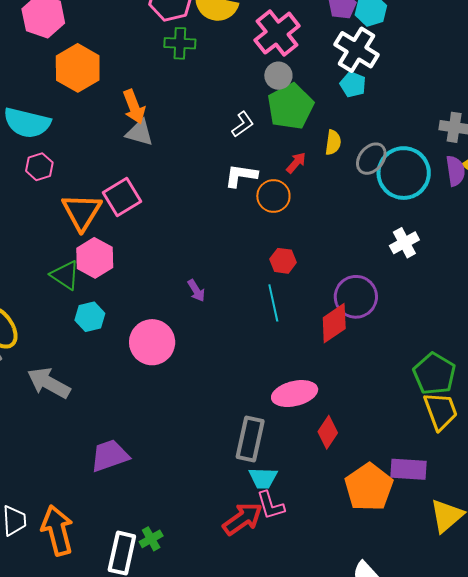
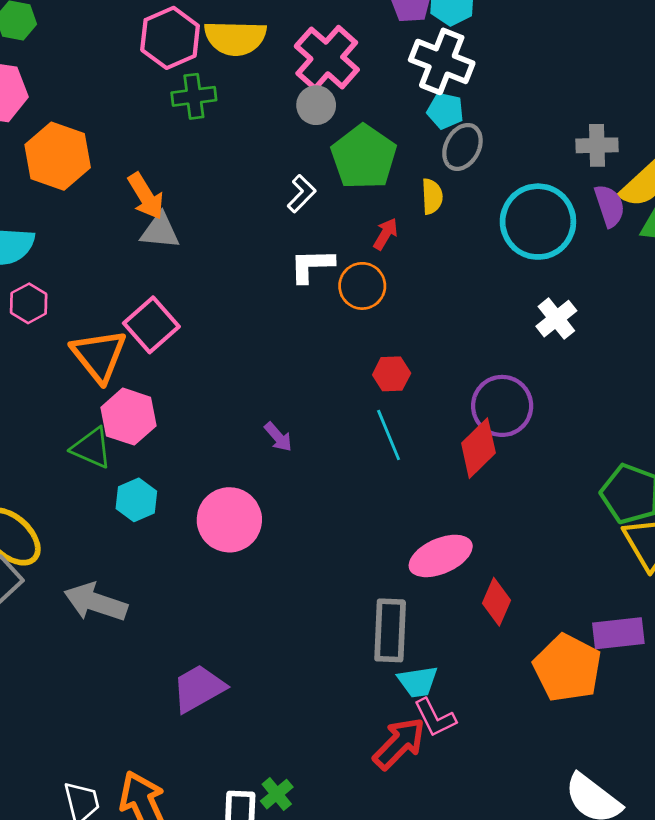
gray circle: (278, 76) -> (316, 105), moved
gray ellipse: (371, 159) -> (462, 147), moved

